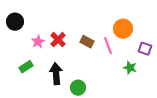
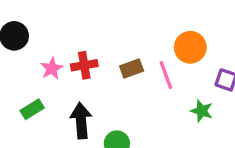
red cross: (58, 40) -> (84, 65), turned 35
brown rectangle: (87, 42) -> (132, 68), turned -48

